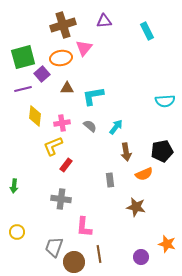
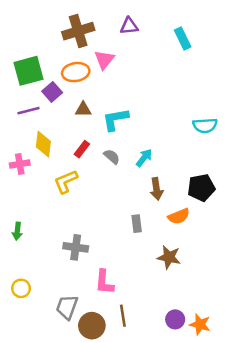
pink cross: (62, 123) -> (20, 164), moved
red rectangle: (66, 165) -> (82, 149), moved
orange star: (167, 244) -> (200, 324), moved

